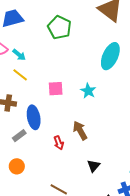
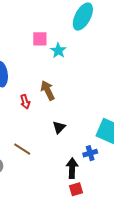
pink square: (56, 89) -> (40, 39), moved

